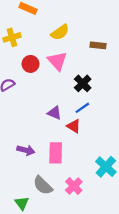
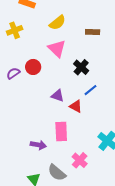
red circle: (31, 64) -> (33, 67), moved
blue line: (82, 108) -> (91, 90), moved
purple arrow: (26, 150) -> (38, 145), moved
gray semicircle: (43, 185) -> (57, 173), moved

